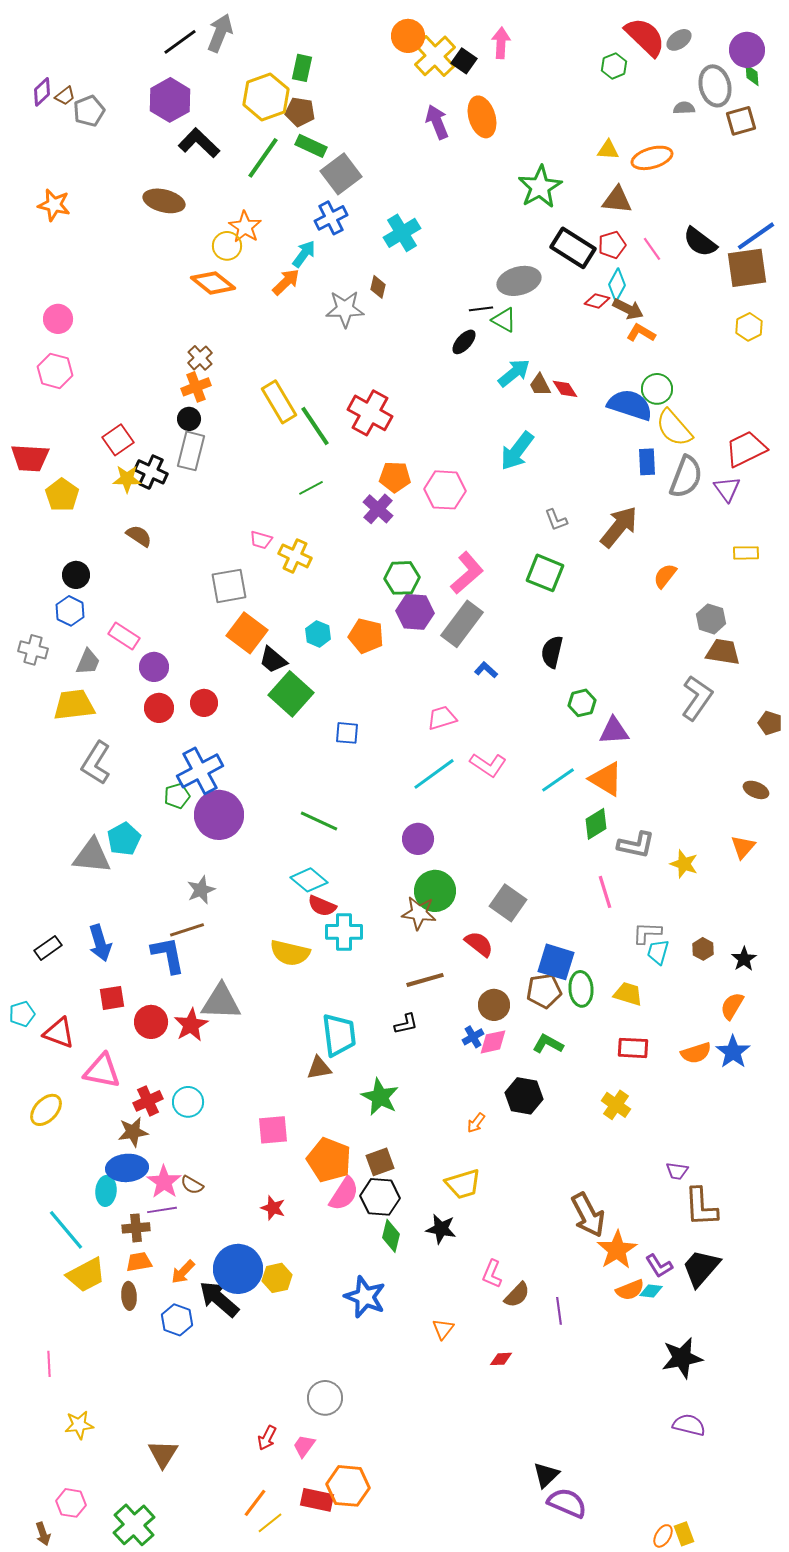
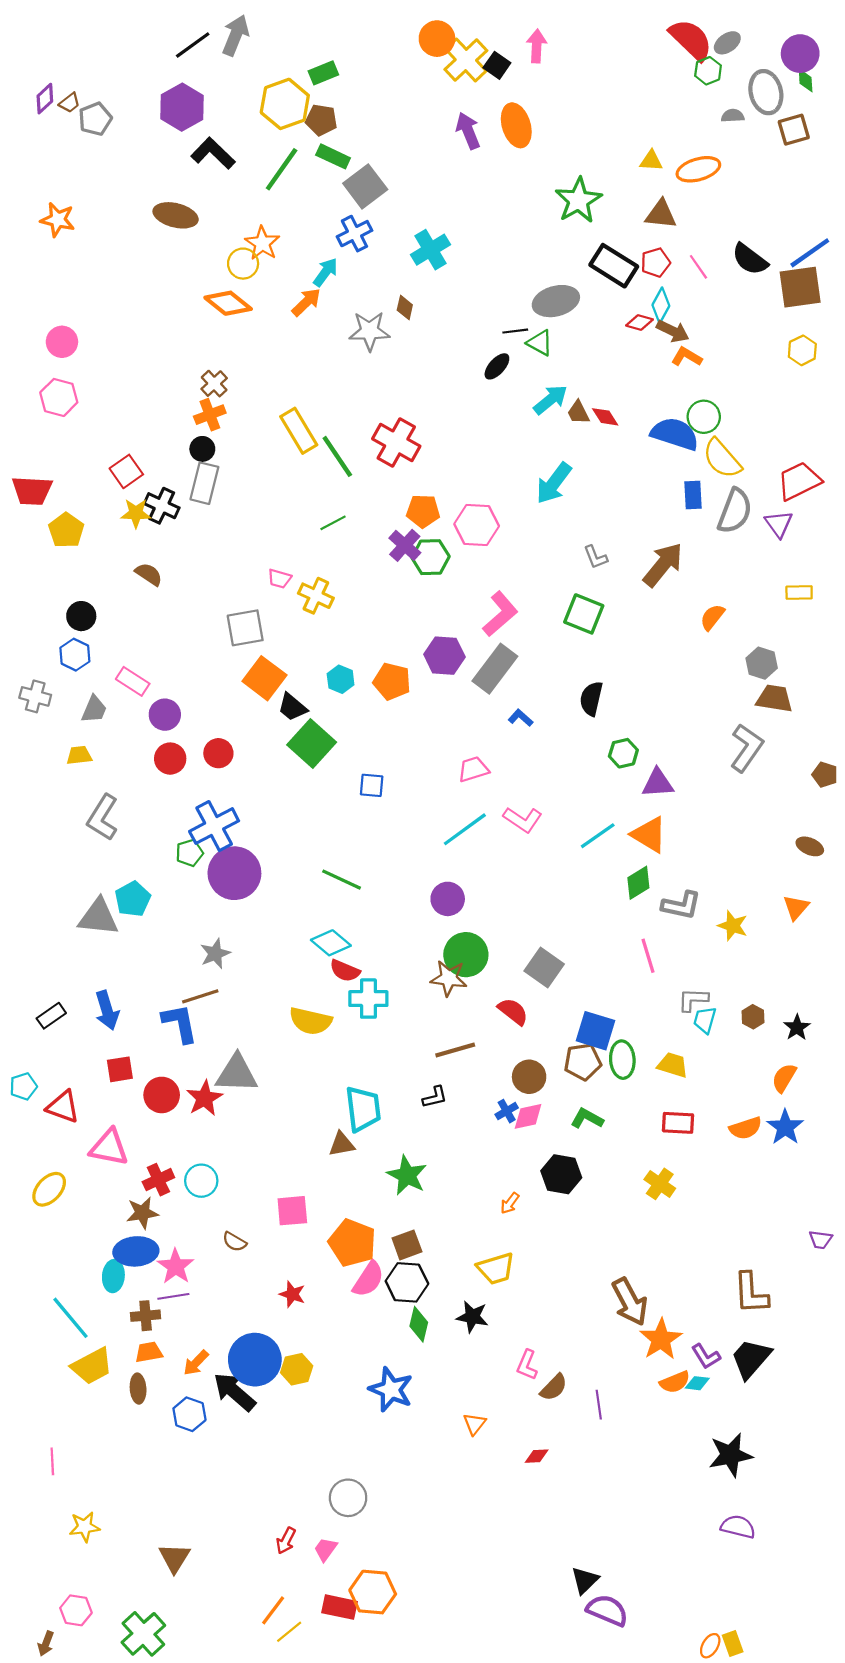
green hexagon: (614, 66) -> (708, 71), moved
green rectangle: (302, 68) -> (323, 73), turned 56
green hexagon: (402, 578) -> (431, 557), moved
yellow trapezoid: (74, 705) -> (79, 755), size x0.6
purple trapezoid: (677, 1171) -> (821, 1240), moved
brown semicircle: (192, 1185) -> (234, 1242), moved
brown arrow: (43, 1534) -> (46, 1644), turned 40

